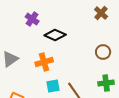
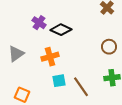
purple cross: (32, 19) -> (39, 23), moved

